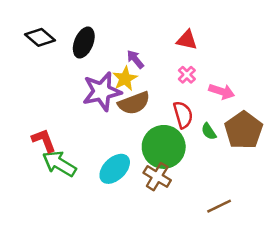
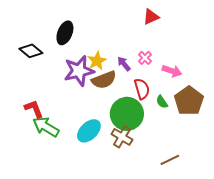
black diamond: (40, 37) -> (31, 51), moved
red triangle: (187, 40) -> (151, 17), moved, turned -36
purple arrow: (135, 59) -> (124, 64), moved

